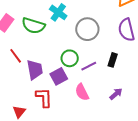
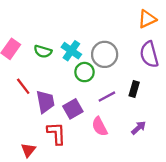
cyan cross: (58, 12) -> (71, 51), moved
green semicircle: (33, 26) -> (43, 51), size x0.7
green circle: (70, 58) -> (84, 72), moved

